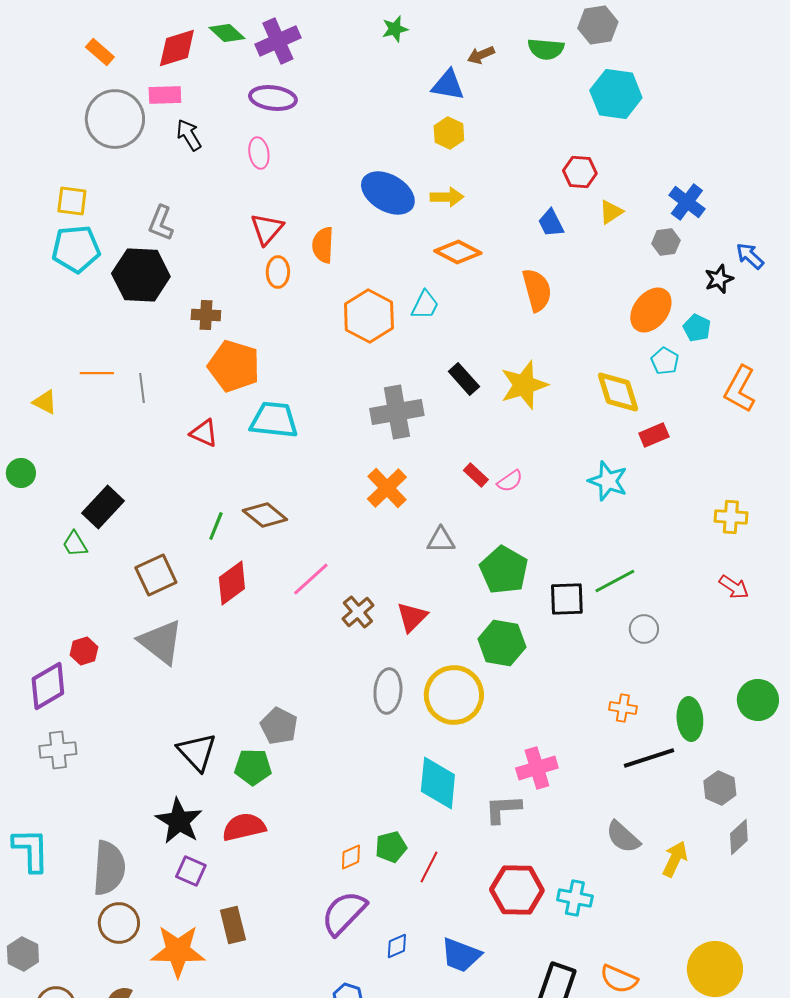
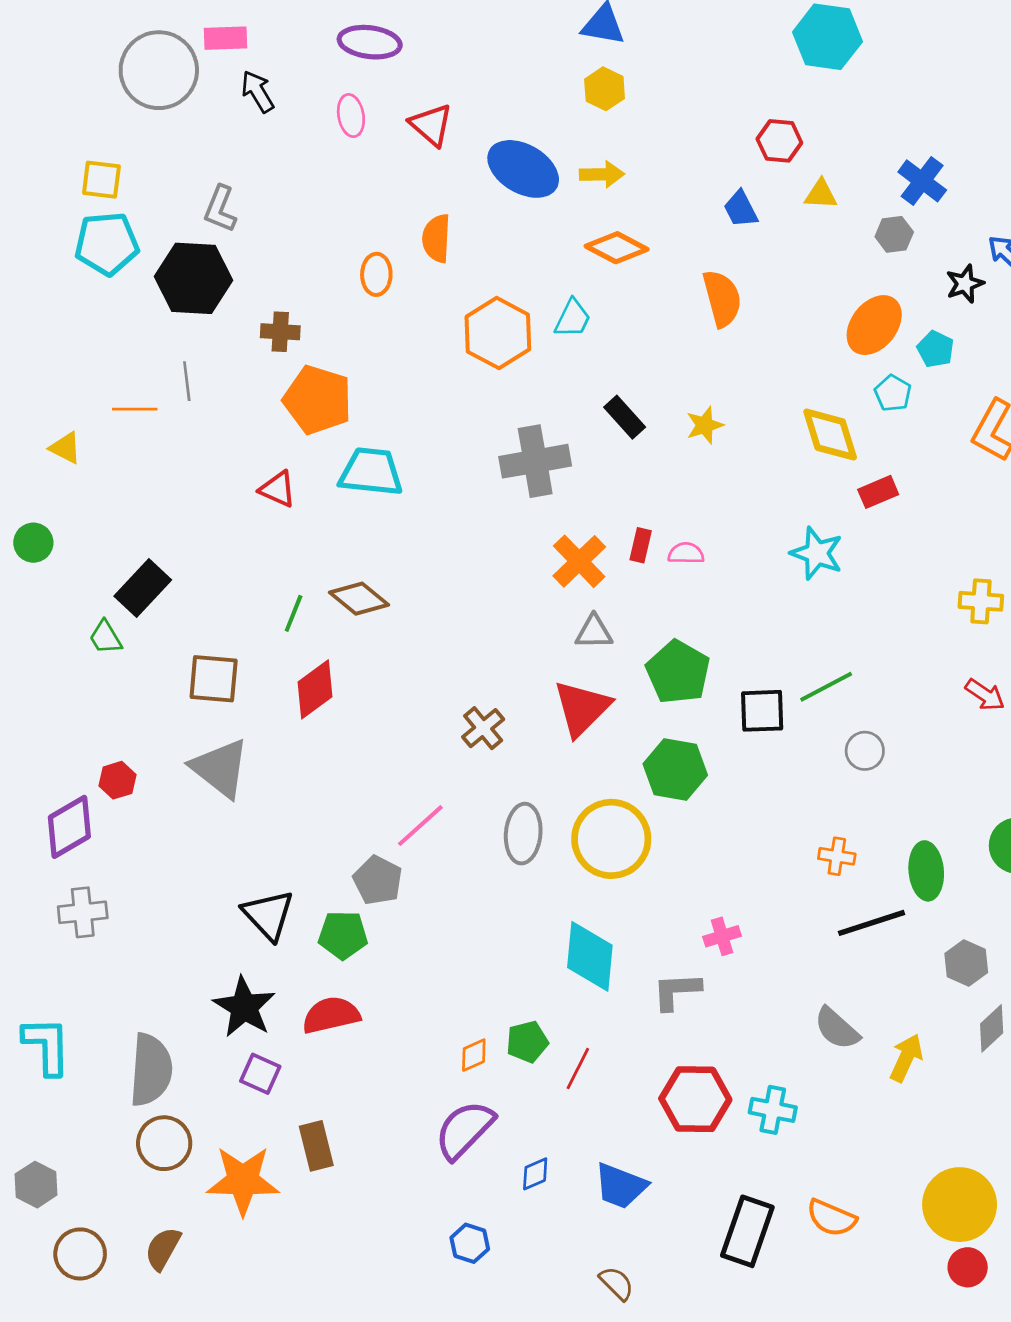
yellow triangle: (611, 212) -> (821, 194), turned 36
red triangle: (267, 229) -> (431, 125), moved, turned -30
yellow star: (524, 385) -> (705, 425), size x0.6
gray line: (142, 388) -> (187, 381), moved
red rectangle: (476, 475) -> (641, 545), turned 60
pink semicircle: (510, 481) -> (686, 553), turned -144
orange cross: (387, 488) -> (579, 561), moved
brown square: (156, 575) -> (214, 679), turned 30
pink line: (311, 579) -> (420, 826), moved
red triangle: (412, 617) -> (582, 708), moved, size x1.4
pink cross: (537, 768) -> (722, 936), size x0.7

